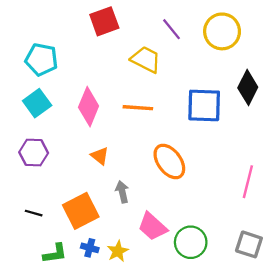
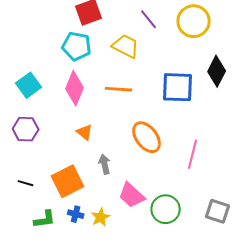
cyan pentagon: (41, 59) -> (77, 46), moved
pink line: (248, 182) -> (193, 154), moved

